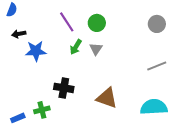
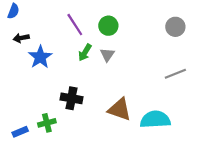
blue star: (36, 51) -> (40, 57), turned -30
cyan semicircle: (154, 107) -> (155, 120), moved

